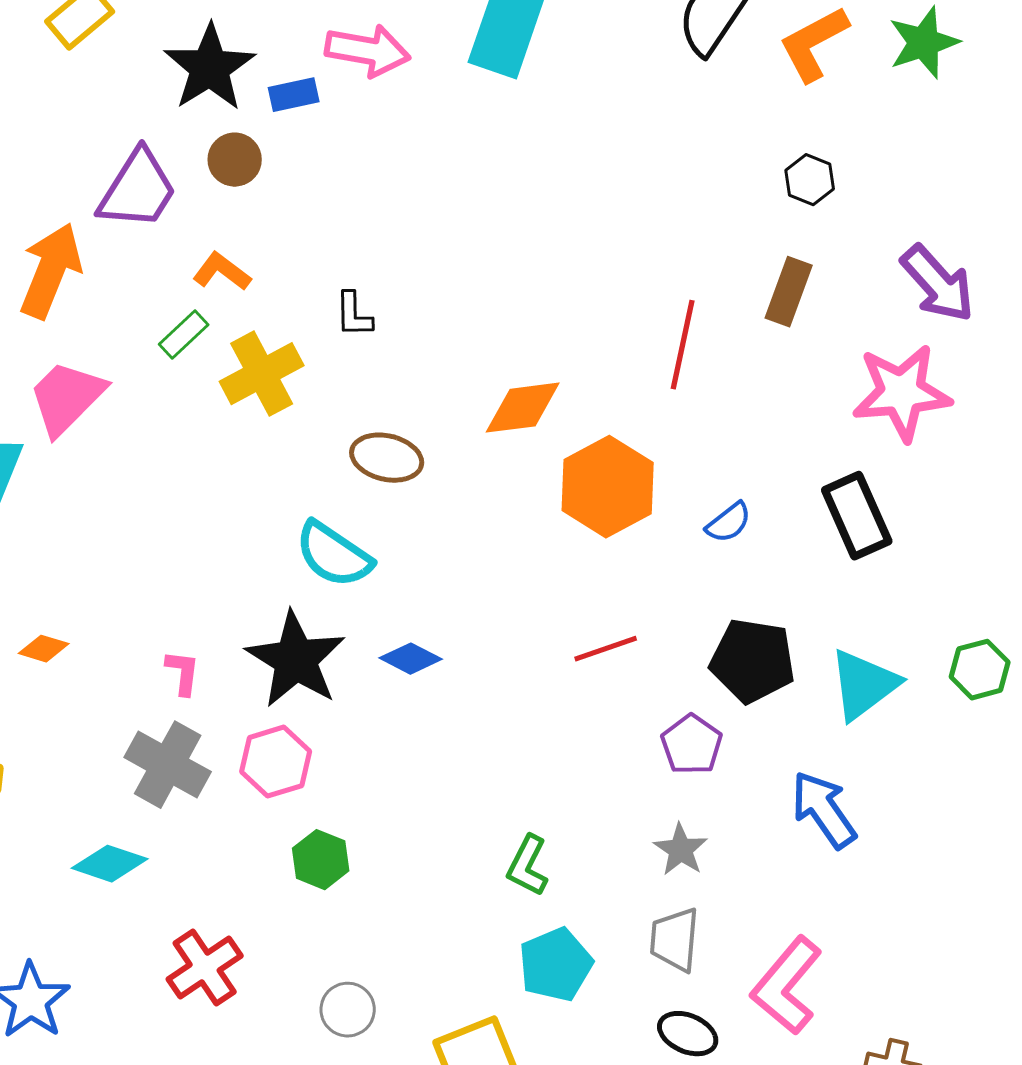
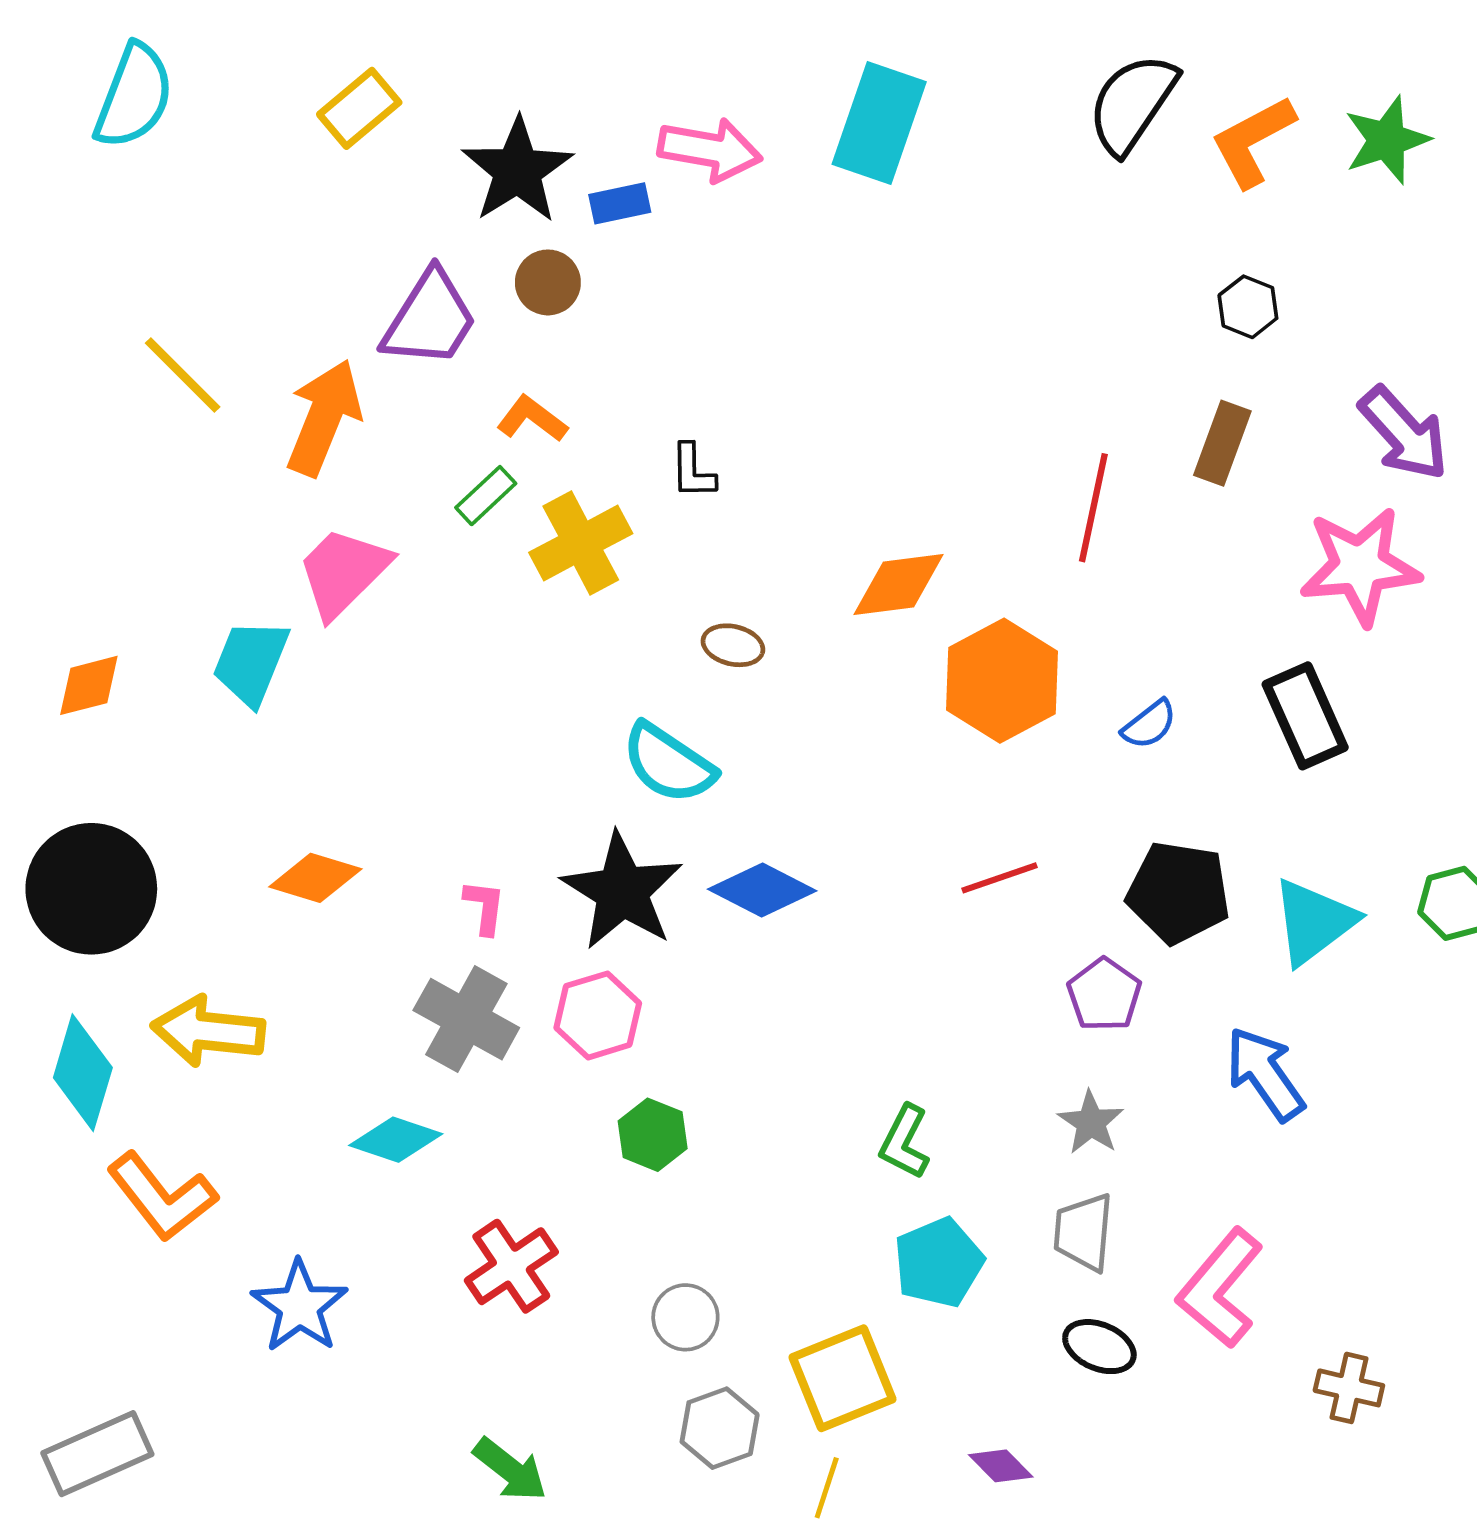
brown ellipse: (387, 458) -> (733, 645), size x0.7
orange diamond: (44, 649) -> (315, 878), size x1.5
blue diamond: (411, 659) -> (762, 890), size x1.4

